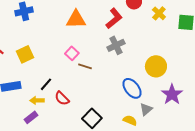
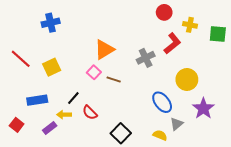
yellow cross: (159, 13) -> (190, 25), turned -32
red L-shape: (114, 18) -> (172, 43), moved
orange triangle: (76, 19) -> (104, 50), moved, turned -30
pink square: (72, 53) -> (94, 72), moved
purple rectangle: (31, 117) -> (50, 128), moved

